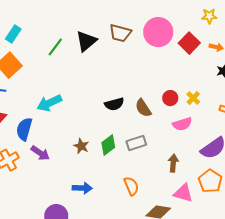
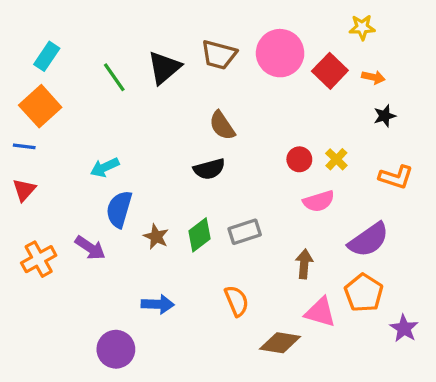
green line: (55, 47) -> (114, 77), turned -72
cyan arrow: (49, 103) -> (105, 167), size x0.7
brown semicircle: (143, 108) -> (222, 126), moved
blue semicircle: (24, 129) -> (119, 209), moved

